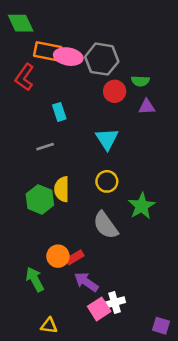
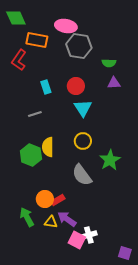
pink ellipse: (68, 57) -> (66, 26), moved
red circle: (115, 91) -> (76, 86), moved
pink square: (99, 309) -> (77, 240), turned -30
yellow triangle: (49, 326) -> (51, 222), moved

